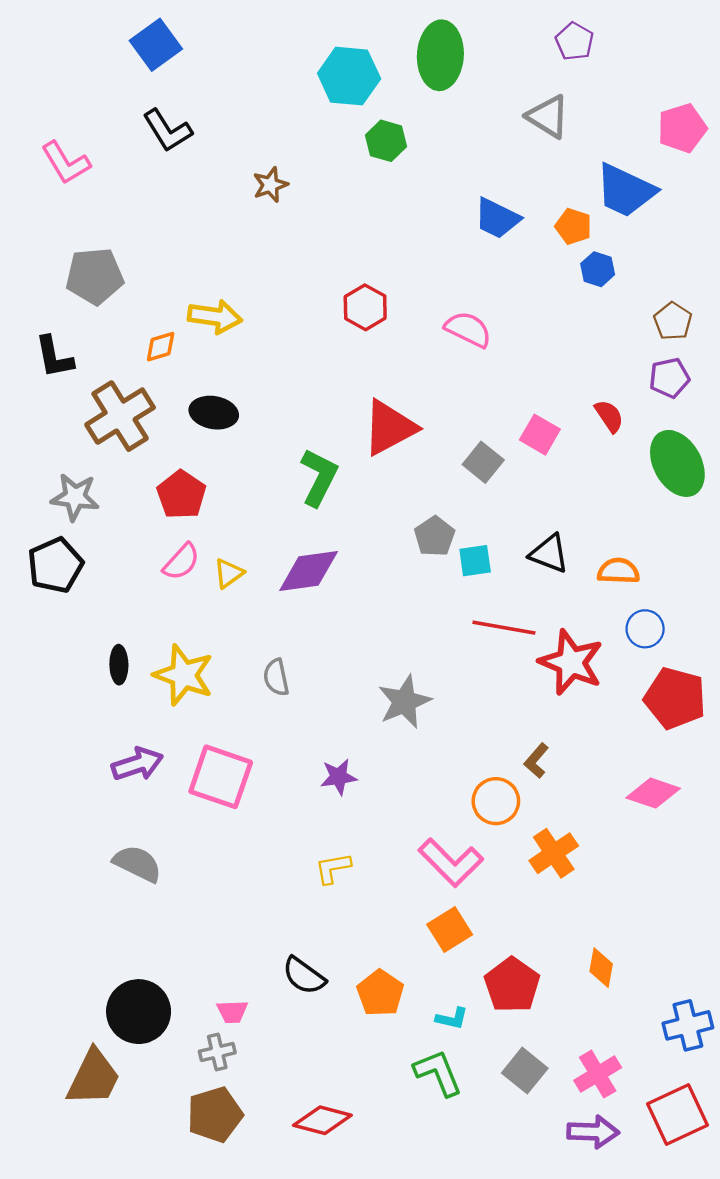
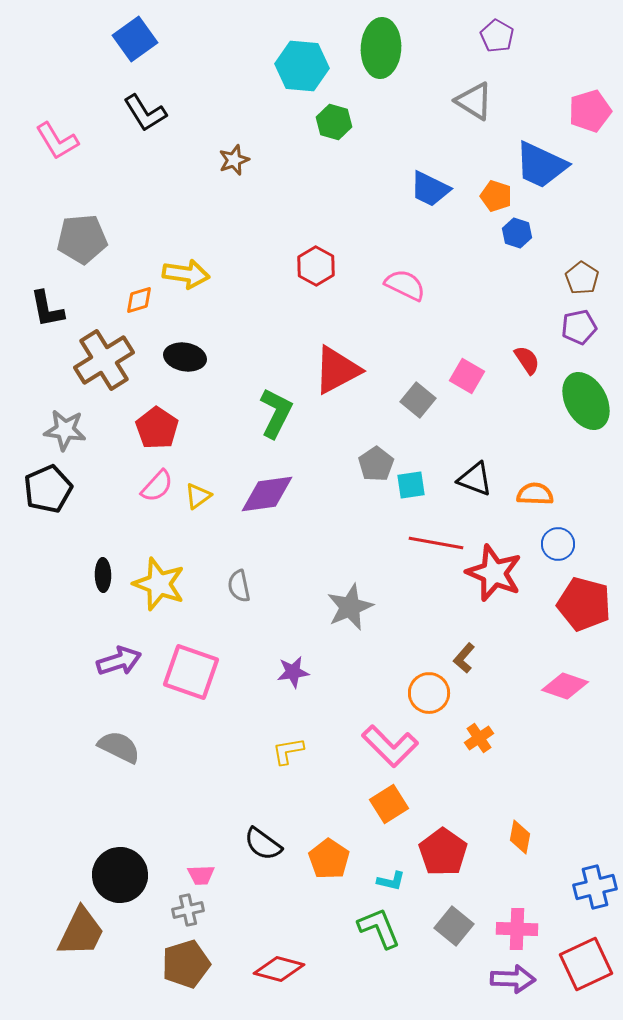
orange cross: (554, 853) -> (479, 738), size x0.7
pink cross: (598, 1074) -> (517, 929), turned 33

